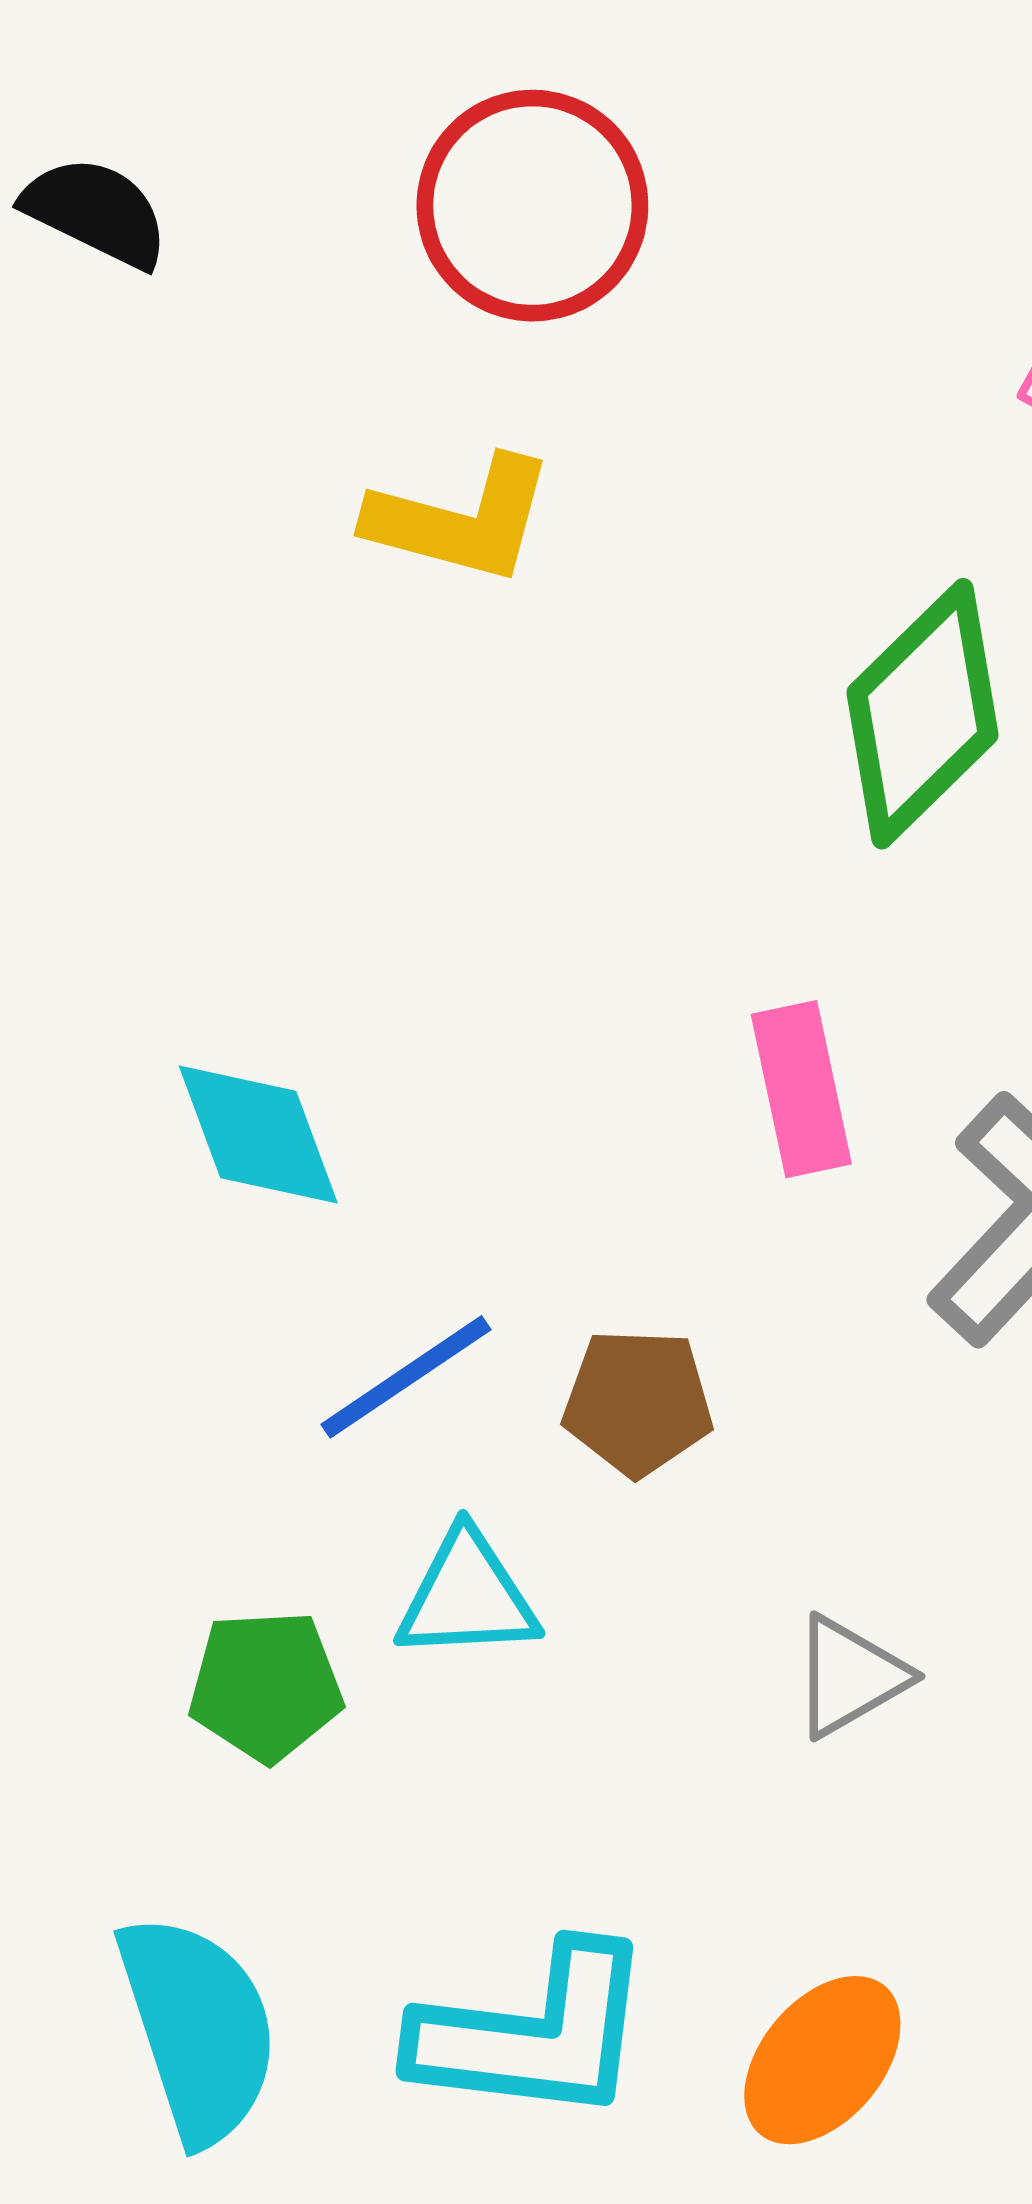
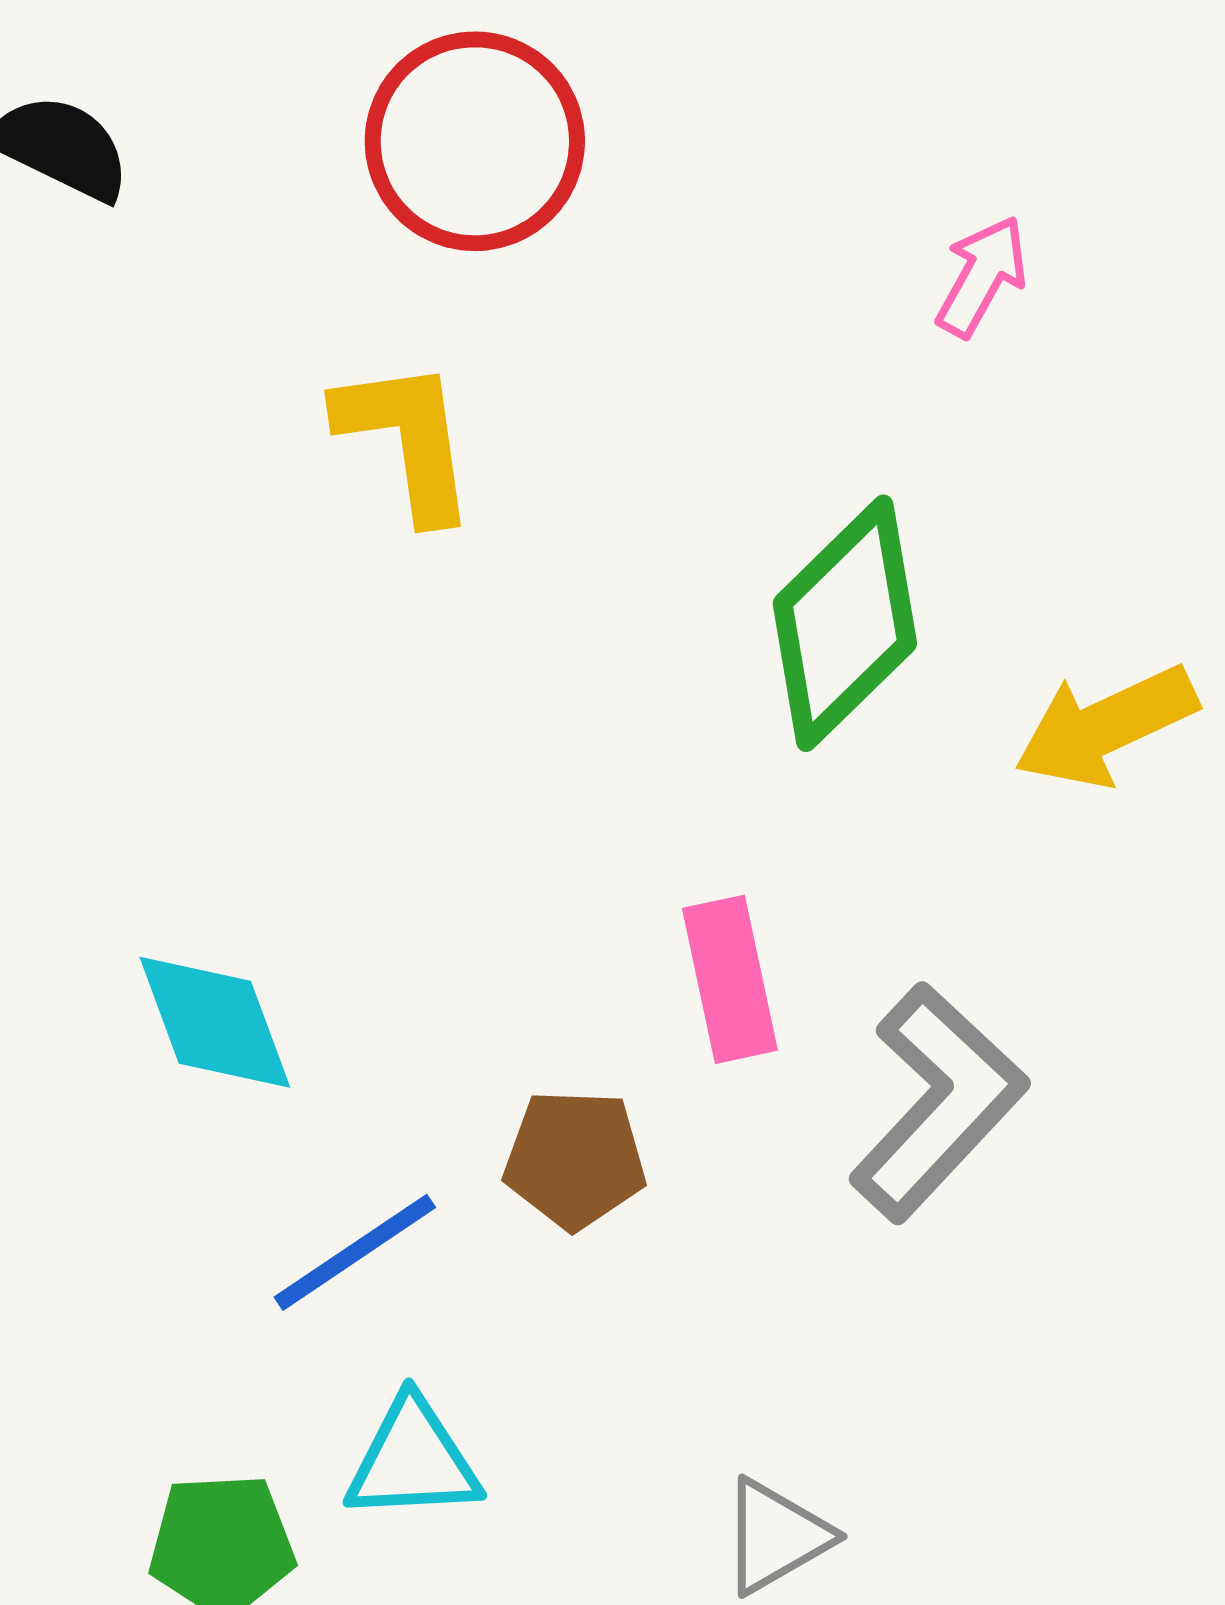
yellow L-shape: (461, 520) -> (407, 439), turned -113
brown pentagon: (638, 1402) -> (575, 1159), moved

